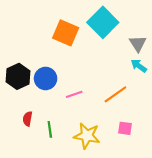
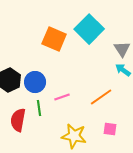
red semicircle: (28, 119) -> (18, 120), size x1.6
green line: (50, 129) -> (39, 108), moved

